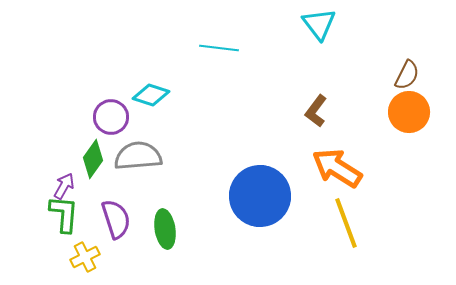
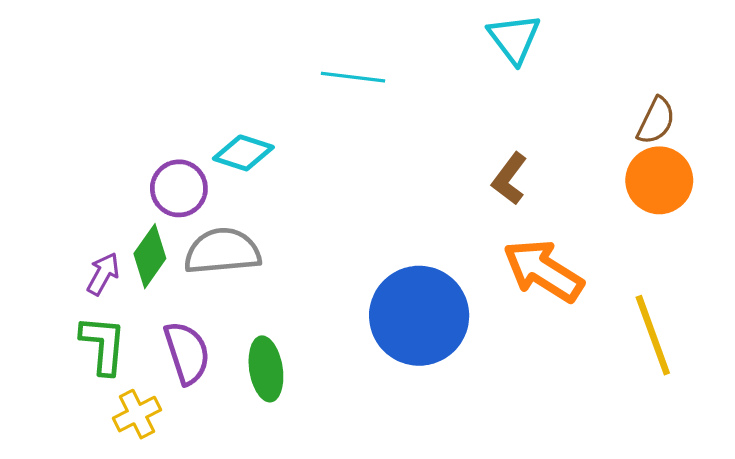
purple arrow: (64, 186) -> (103, 274), moved
yellow line: (346, 223) -> (653, 335), moved

